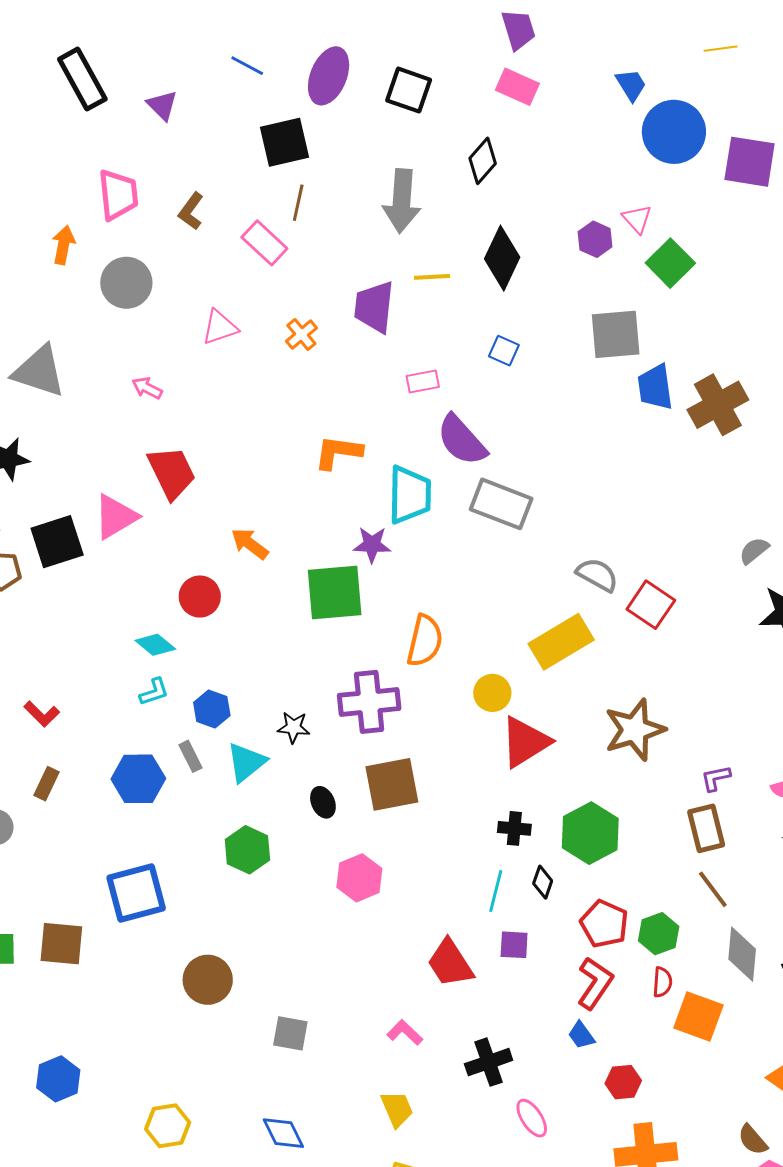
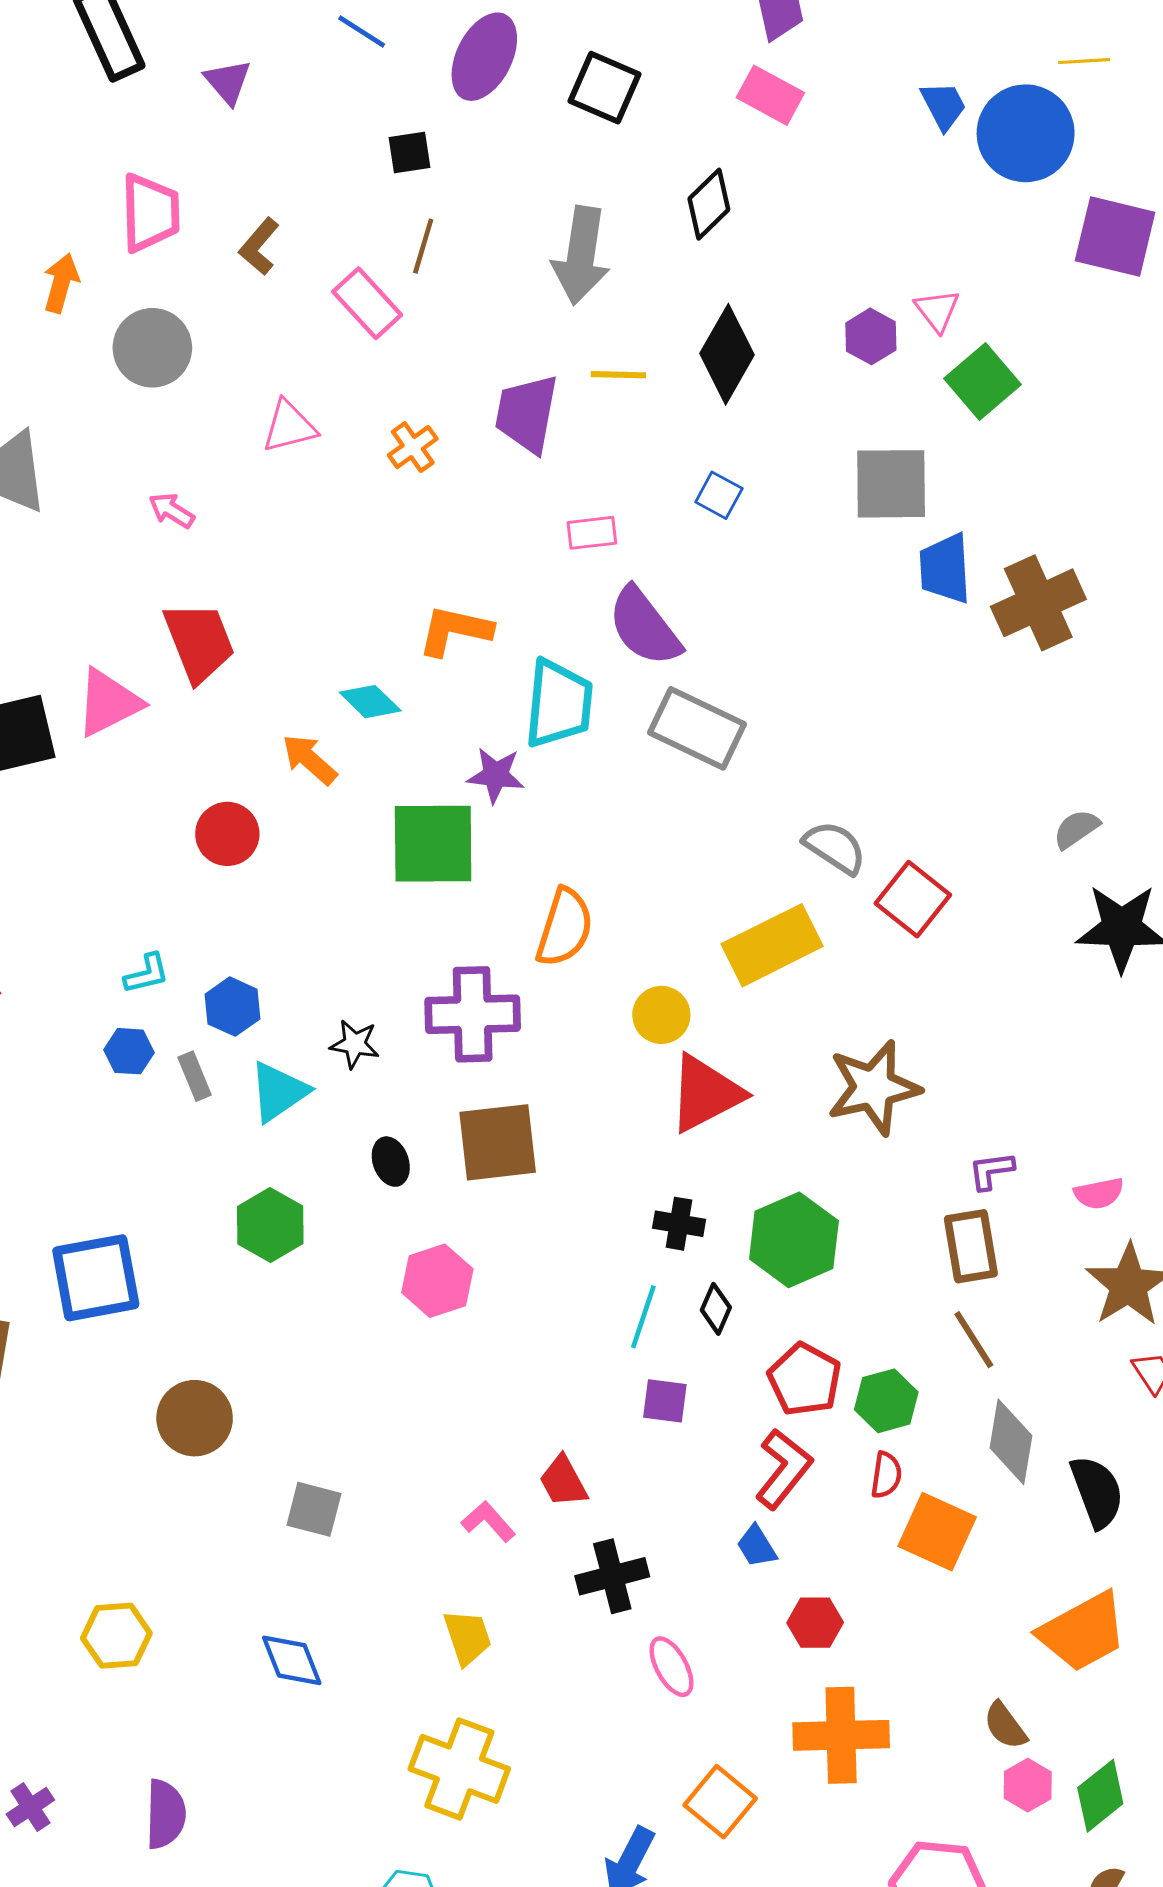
blue circle: (674, 132) -> (1026, 133), moved
black square: (284, 142) -> (409, 152), size x0.6
cyan diamond: (155, 645) -> (370, 702), moved
blue hexagon: (138, 779) -> (129, 1051), moved, size x0.6
red trapezoid: (450, 963) -> (563, 1481), moved, size x0.7

